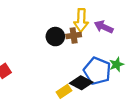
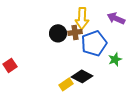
purple arrow: (104, 27) -> (116, 18), moved
blue pentagon: (97, 71) -> (94, 43), moved, turned 30

